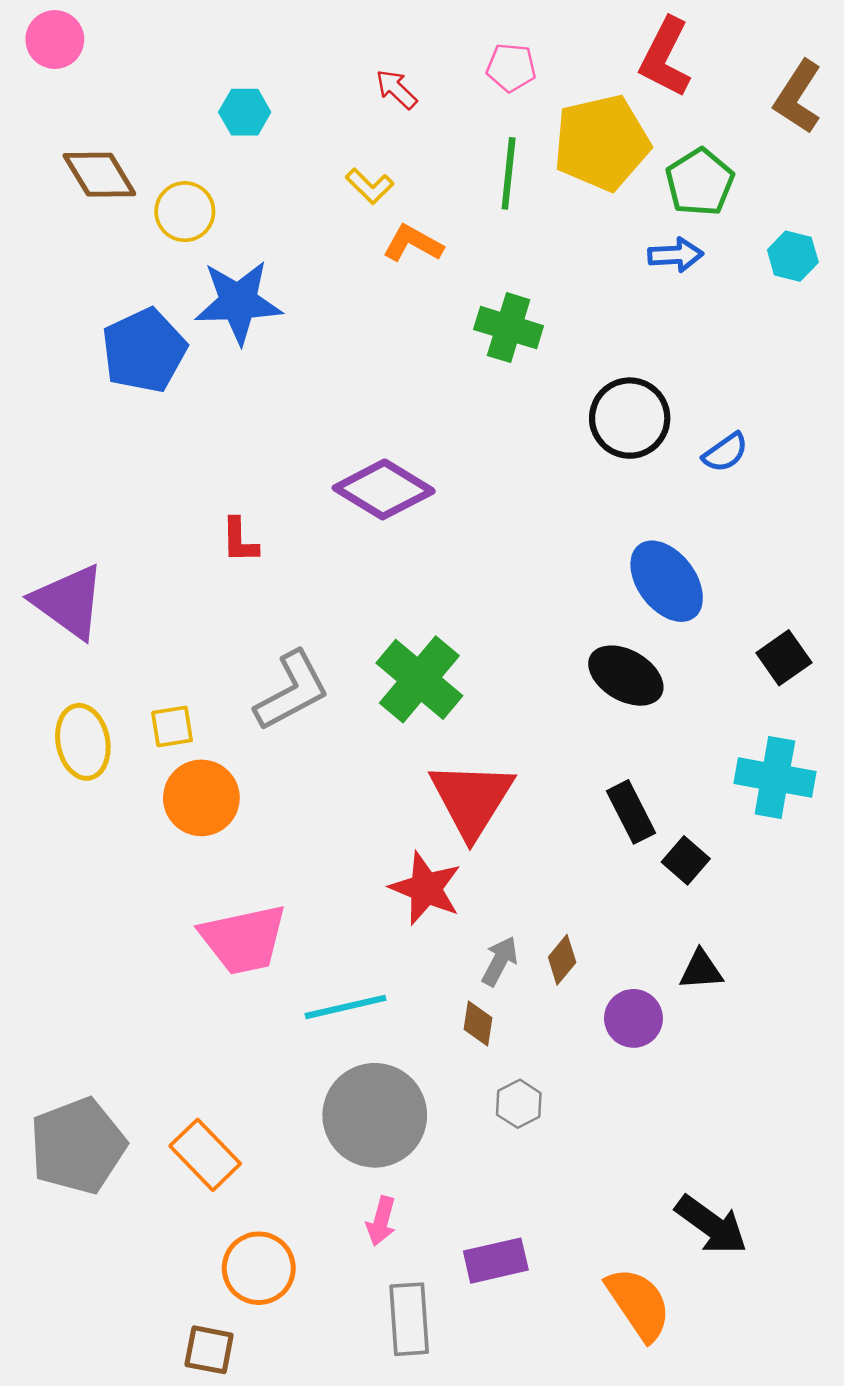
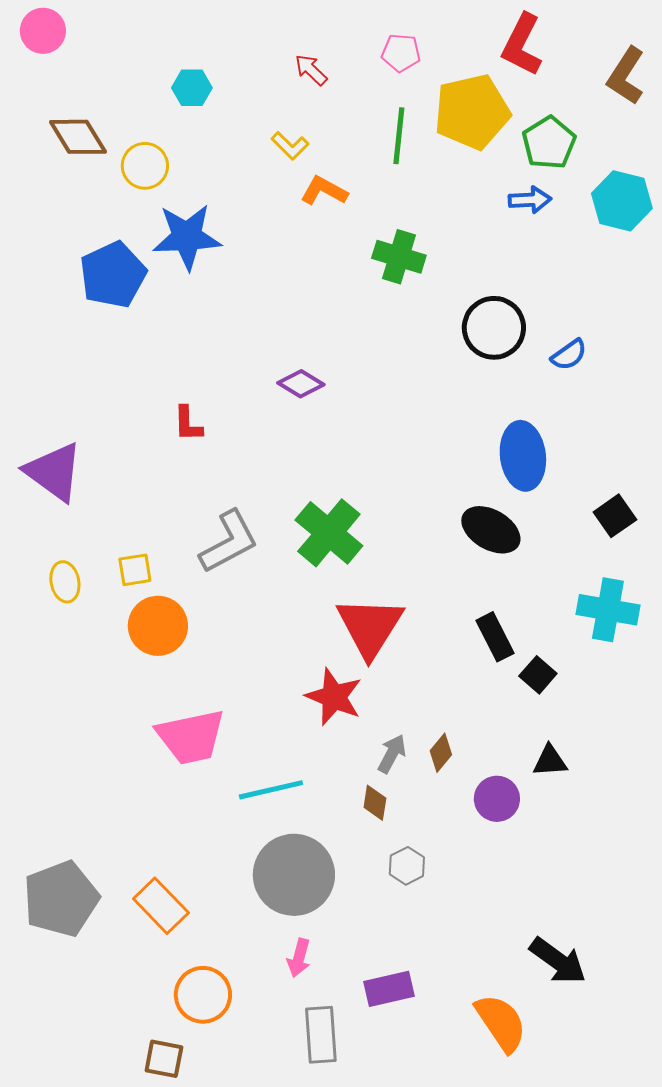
cyan hexagon: (793, 256) -> (622, 201), size x1.5
purple diamond: (384, 489) -> (301, 384), size x0.6
blue ellipse: (667, 581) -> (523, 456), turned 30
yellow ellipse: (83, 742) -> (65, 582), size x0.7

